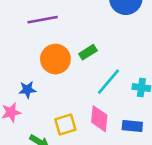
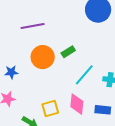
blue star: (27, 90) -> (11, 72), moved

